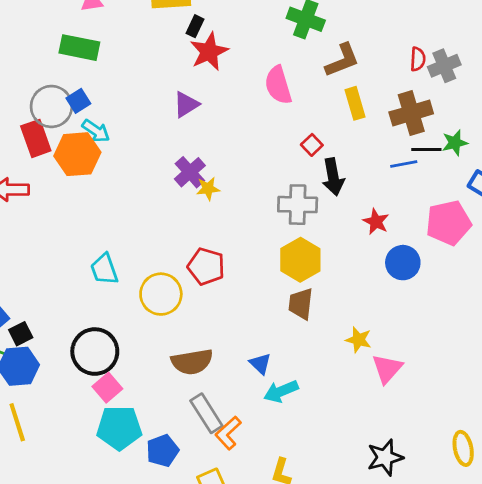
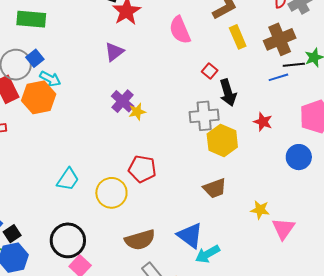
yellow hexagon: (300, 260) -> (222, 140), moved
blue circle: (403, 263) -> (299, 157), moved
cyan trapezoid: (104, 269) -> (68, 179), turned -120
brown trapezoid: (301, 304) -> (215, 188), turned -110
blue triangle: (260, 364) -> (190, 235), size x1.6

